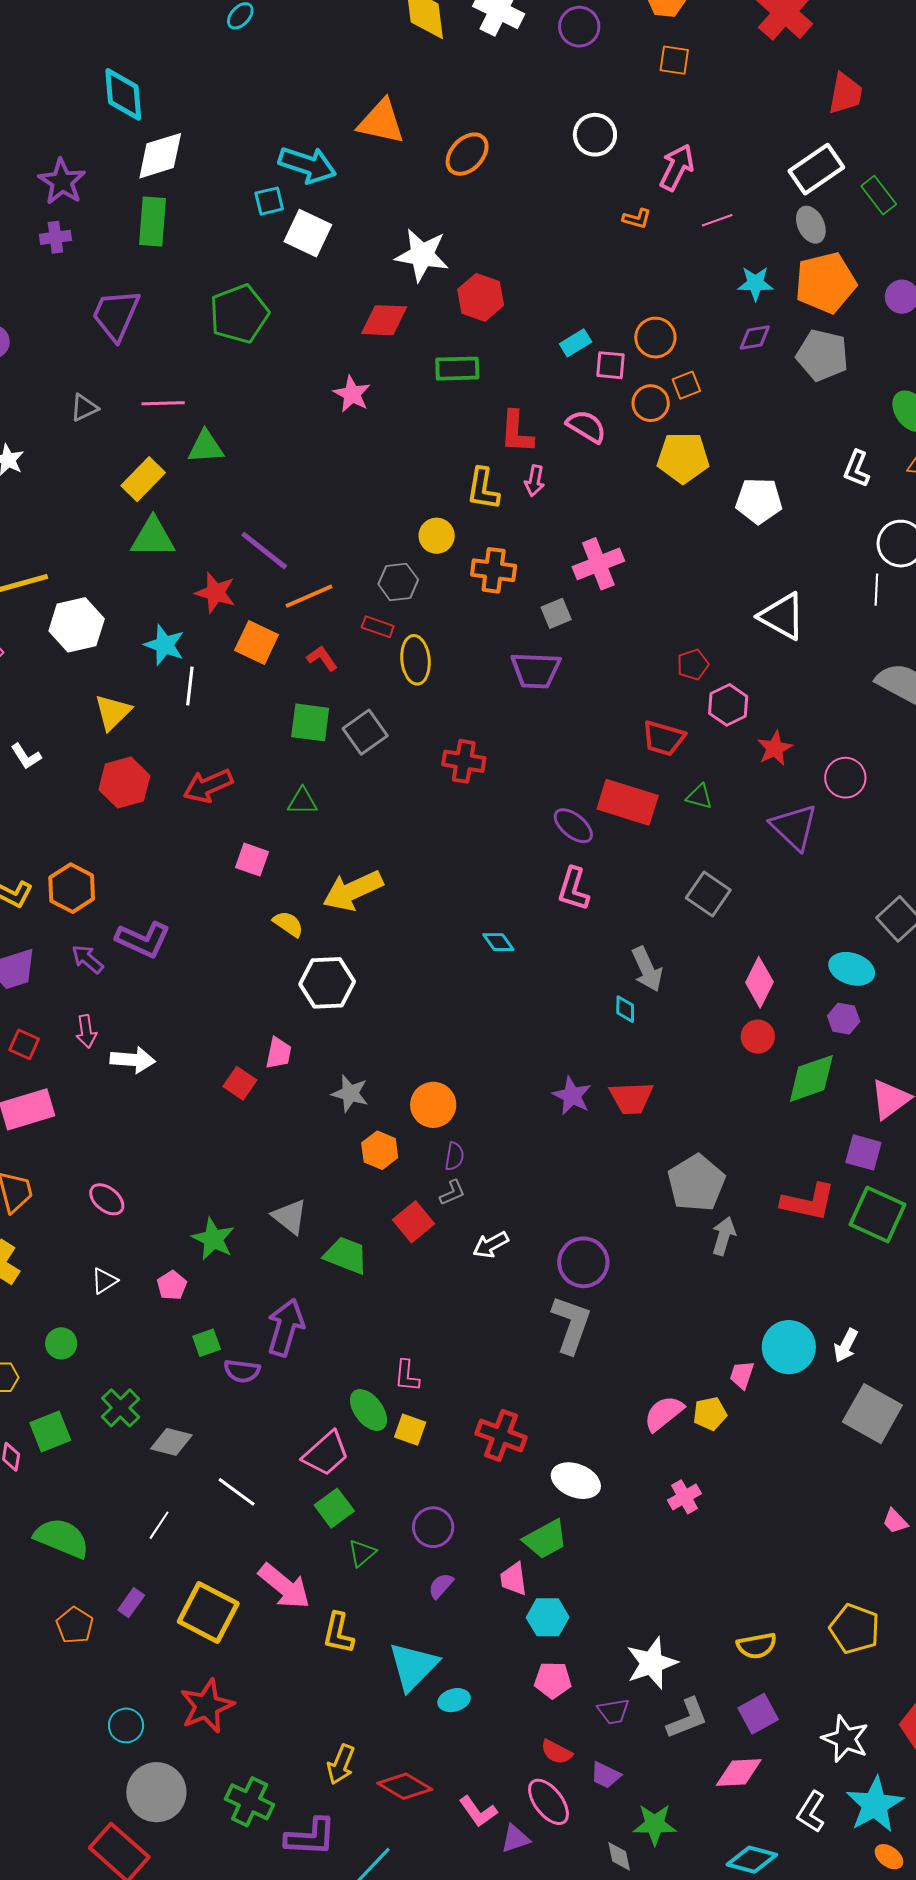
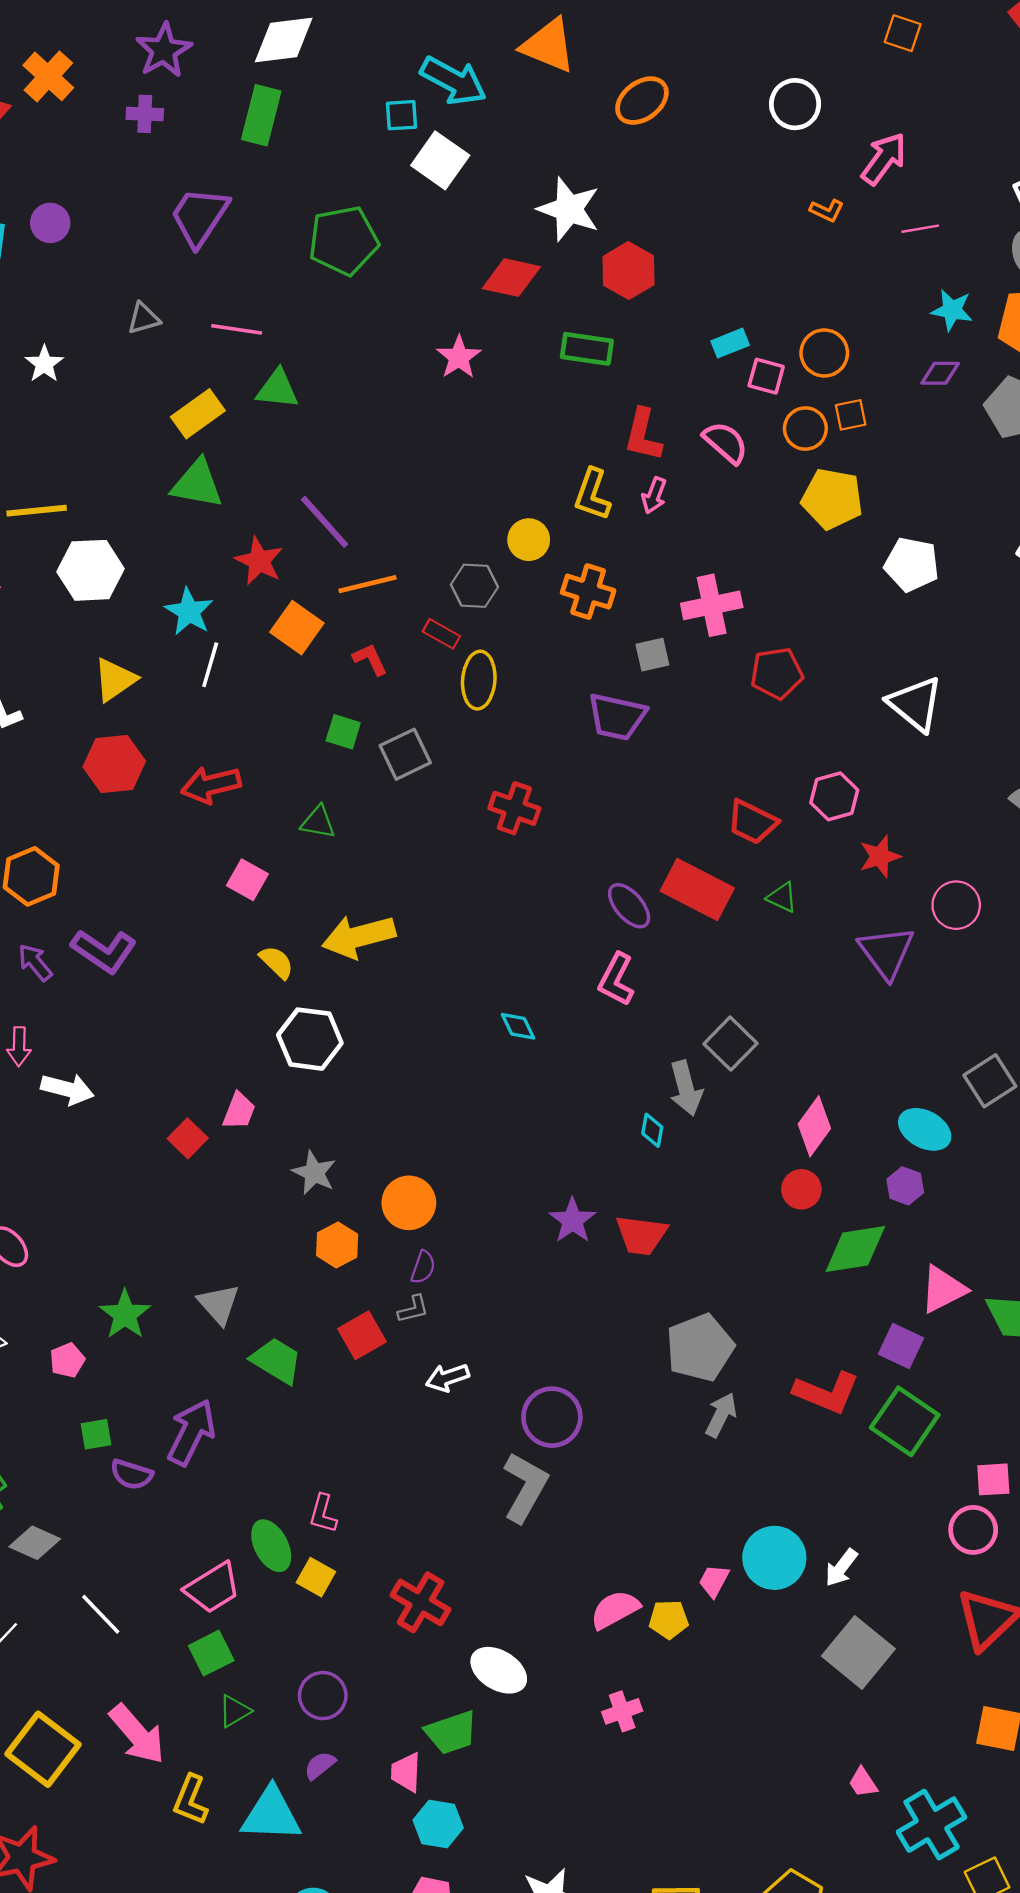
red pentagon: (693, 665) -> (777, 673), moved, size x1.4
green square: (310, 722) -> (343, 732), size x0.7
gray square: (708, 894) -> (730, 1044), moved
cyan triangle: (413, 1666) -> (271, 1814), moved, turned 38

